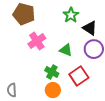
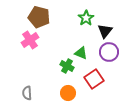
black triangle: (90, 28) -> (105, 31), turned 35
pink cross: (37, 41) -> (30, 40), moved
green cross: (52, 72) -> (67, 66), moved

